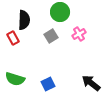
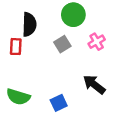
red rectangle: (13, 38) -> (16, 47), turned 32
black arrow: (91, 83) -> (94, 85), moved

